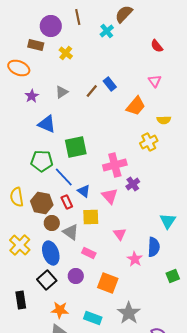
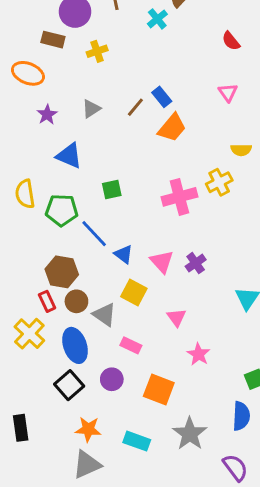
yellow cross: (66, 53) -> (97, 51), turned 32
orange trapezoid: (136, 106) -> (172, 128), moved
green square: (76, 147) -> (112, 190), size x0.6
pink cross: (115, 165) -> (179, 197), moved
purple cross: (133, 184) -> (196, 263), moved
yellow semicircle: (17, 197) -> (25, 194), moved
red rectangle: (67, 202) -> (47, 301), moved
yellow square: (91, 217) -> (134, 292), turned 30
blue semicircle: (154, 247) -> (241, 416), moved
black rectangle: (21, 300) -> (21, 428), moved

